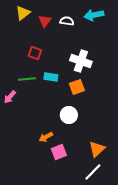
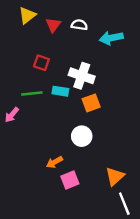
cyan arrow: (94, 15) -> (111, 38), moved
white cross: (81, 61) -> (82, 76), moved
white line: (93, 172) -> (124, 204), moved, turned -66

